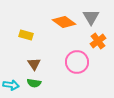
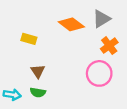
gray triangle: (91, 17) -> (101, 19), turned 30
pink circle: (77, 62) -> (99, 73), moved

